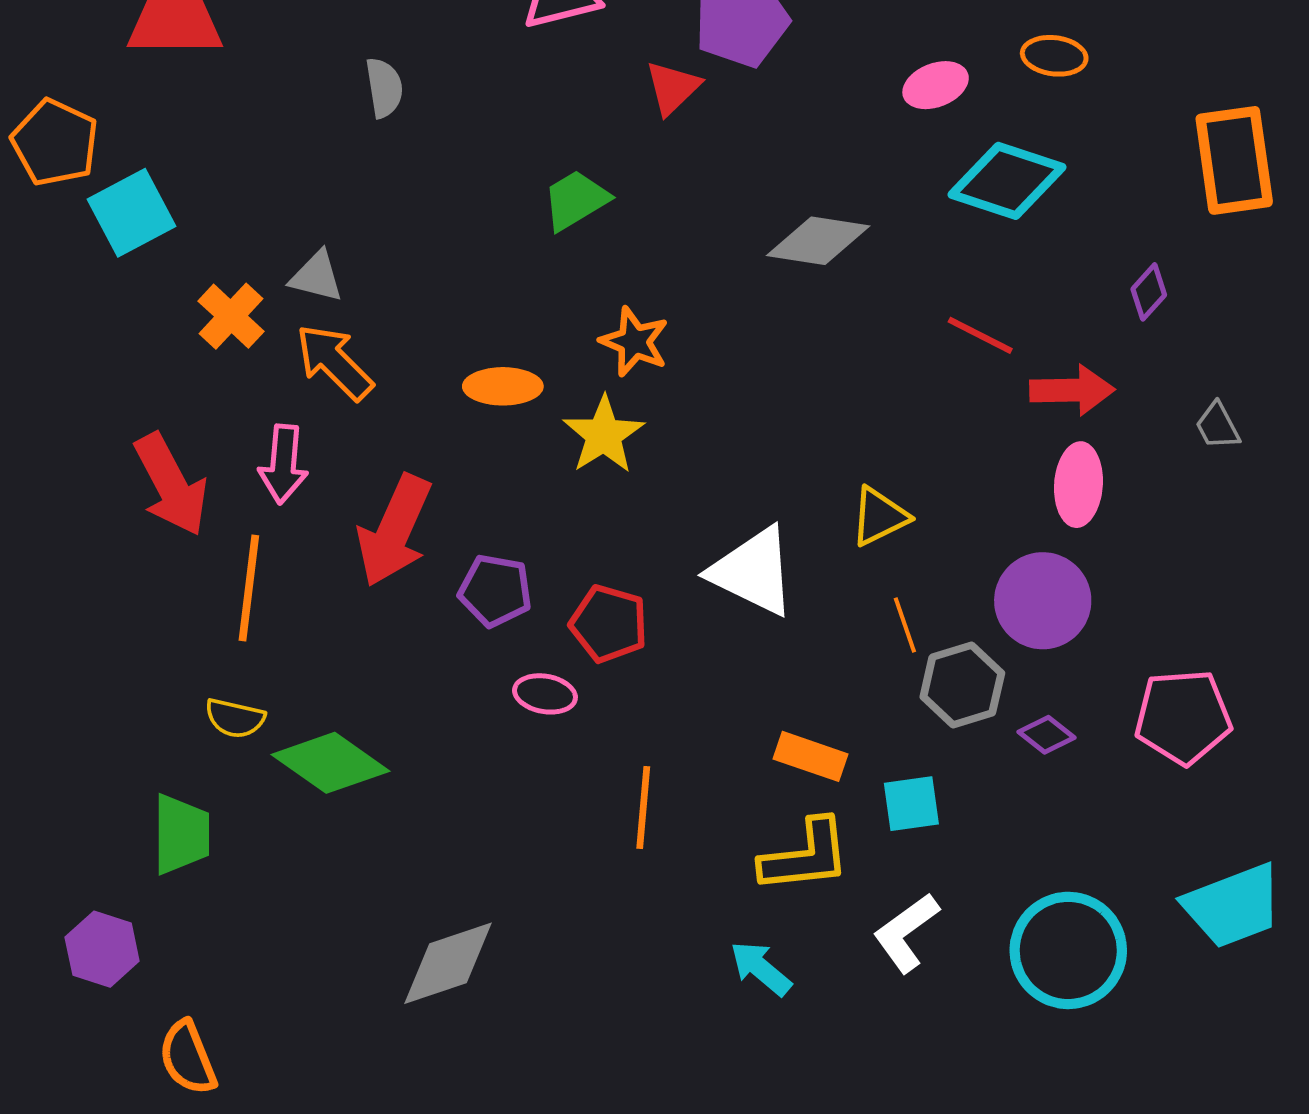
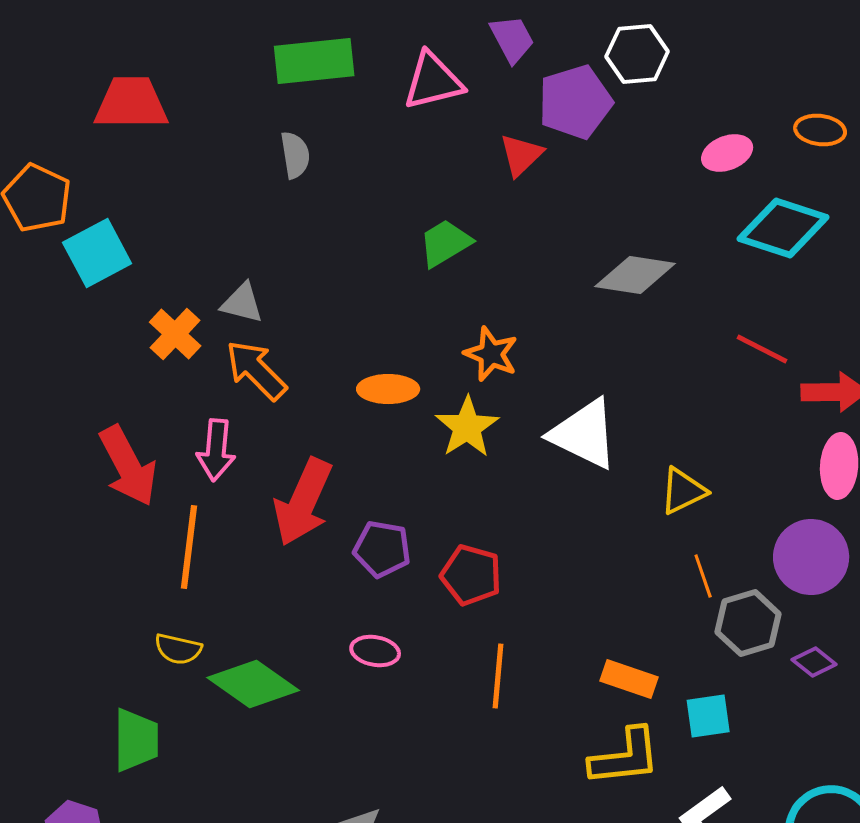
white triangle: (753, 571) -> (584, 434), moved
pink ellipse: (545, 694) -> (375, 651), moved
orange line: (643, 808) -> (498, 676), moved

